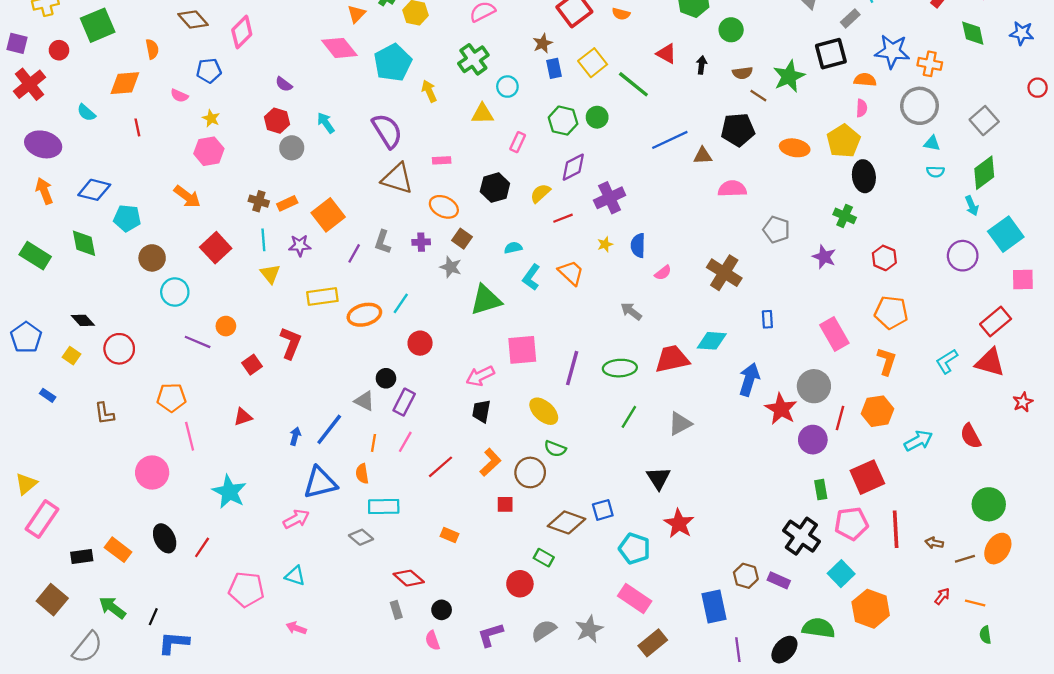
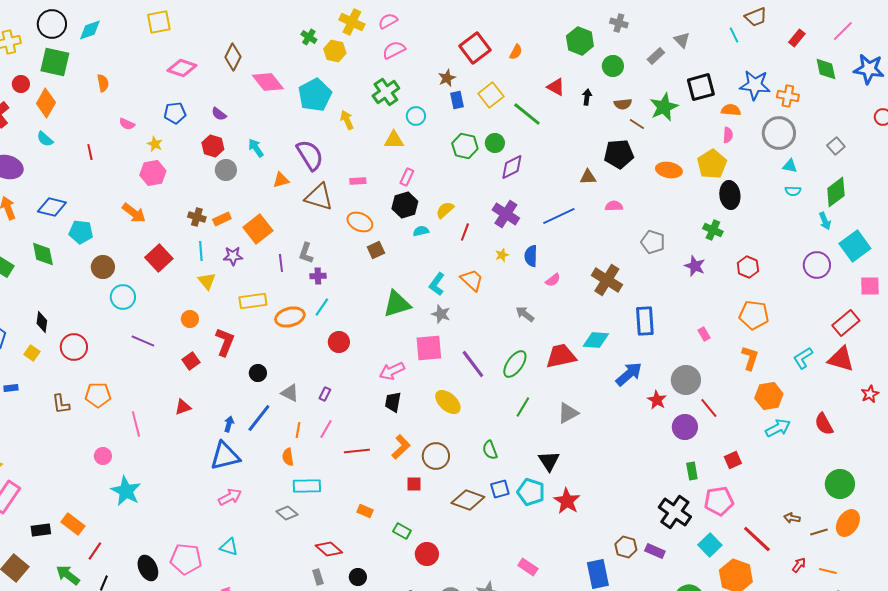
orange triangle: (356, 14) -> (281, 180), moved, turned 30
orange semicircle: (621, 14) -> (516, 52), turned -77
gray rectangle: (850, 18) -> (656, 56), moved
brown diamond: (193, 20) -> (233, 57), moved, turned 68
green square: (98, 25) -> (55, 62), turned 36
pink diamond: (242, 32) -> (182, 68), turned 64
blue star: (1022, 33) -> (869, 69), size x1.4
blue pentagon: (209, 71) -> (175, 113), moved
orange diamond: (125, 83) -> (46, 103), moved, turned -56
gray square: (984, 121) -> (836, 146), size x0.7
blue line: (670, 140) -> (559, 216), moved
pink rectangle: (518, 142) -> (407, 177), moved
purple diamond: (573, 167) -> (512, 167), moved
pink semicircle: (732, 189) -> (614, 206), size x0.7
purple cross: (610, 198) -> (506, 214), turned -32
red line: (563, 218) -> (465, 232), turned -48
brown square: (462, 239) -> (376, 250), turned 30
purple cross: (421, 242) -> (318, 276), moved
cyan semicircle: (513, 248) -> (421, 231), moved
purple line: (354, 253) -> (281, 263), turned -36
gray star: (451, 267) -> (441, 314), moved
blue rectangle: (767, 319) -> (645, 321), size x1.8
black diamond: (83, 320) -> (42, 322), turned 50
orange circle: (226, 326) -> (190, 319), moved
pink rectangle: (834, 334) -> (704, 334), size x0.5
purple line: (572, 368) -> (473, 364), turned -52
green ellipse: (620, 368) -> (515, 364), turned -52
black circle: (386, 378) -> (258, 373), moved
blue arrow: (749, 379) -> (629, 374), turned 32
blue rectangle: (48, 395) -> (11, 388), turned -40
orange pentagon: (171, 398) -> (98, 395), moved
purple rectangle: (404, 402) -> (325, 394), size x0.6
red star: (781, 409) -> (657, 400), size x0.7
orange hexagon: (878, 411) -> (769, 396), moved
red line: (840, 418) -> (709, 408), turned -55
green semicircle: (555, 449) -> (490, 450), moved, turned 48
red line: (440, 467) -> (357, 451), turned 35
pink circle: (152, 472) -> (103, 456), size x0.6
red square: (867, 477) -> (733, 460), size x0.6
blue triangle: (320, 483) -> (225, 456), moved
cyan star: (229, 492) -> (126, 491), moved
red line: (896, 529) -> (757, 539), moved, turned -44
black ellipse: (165, 538) -> (148, 568), moved
red line: (202, 547) -> (95, 551), moved
cyan pentagon: (635, 549) -> (531, 492), moved
green rectangle: (544, 558) -> (402, 531), moved
pink rectangle: (635, 599) -> (528, 567), size x0.7

